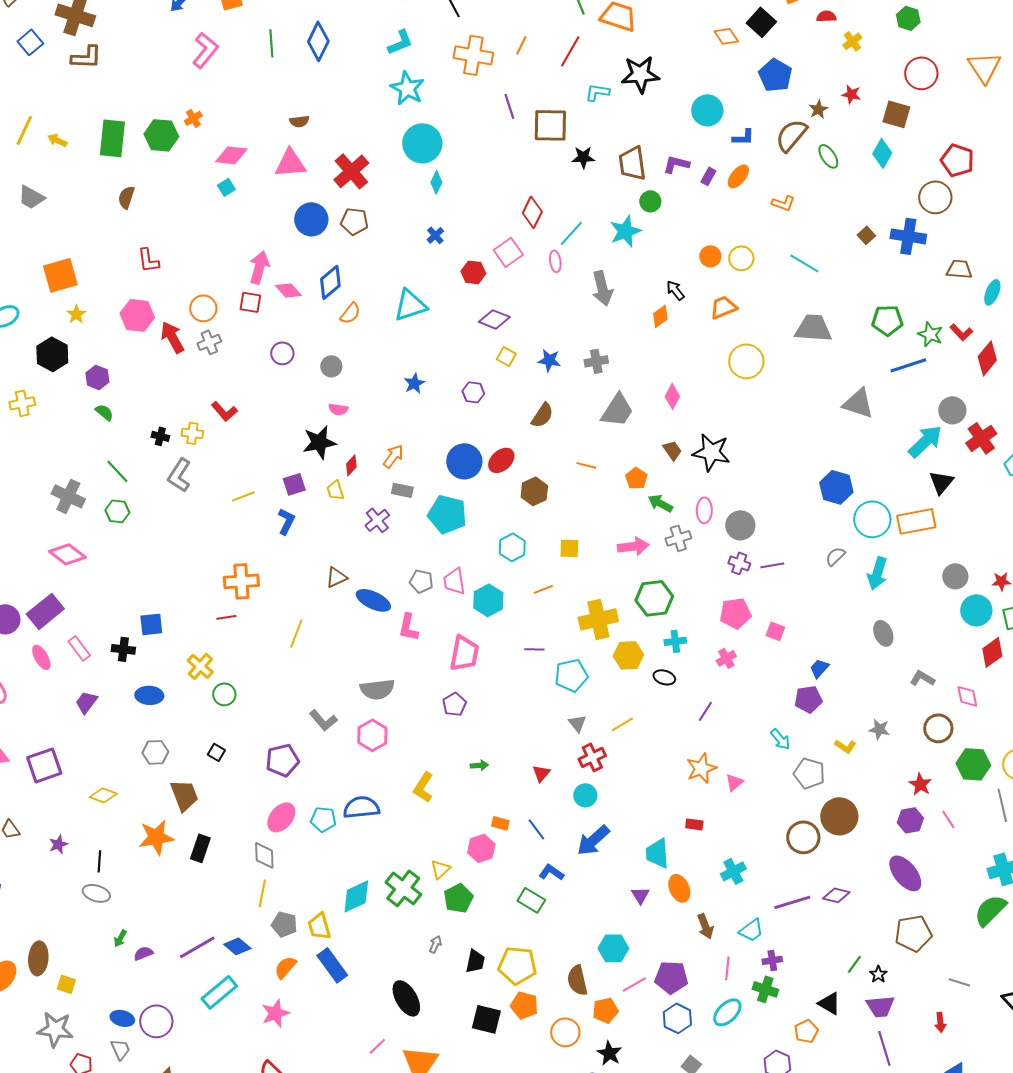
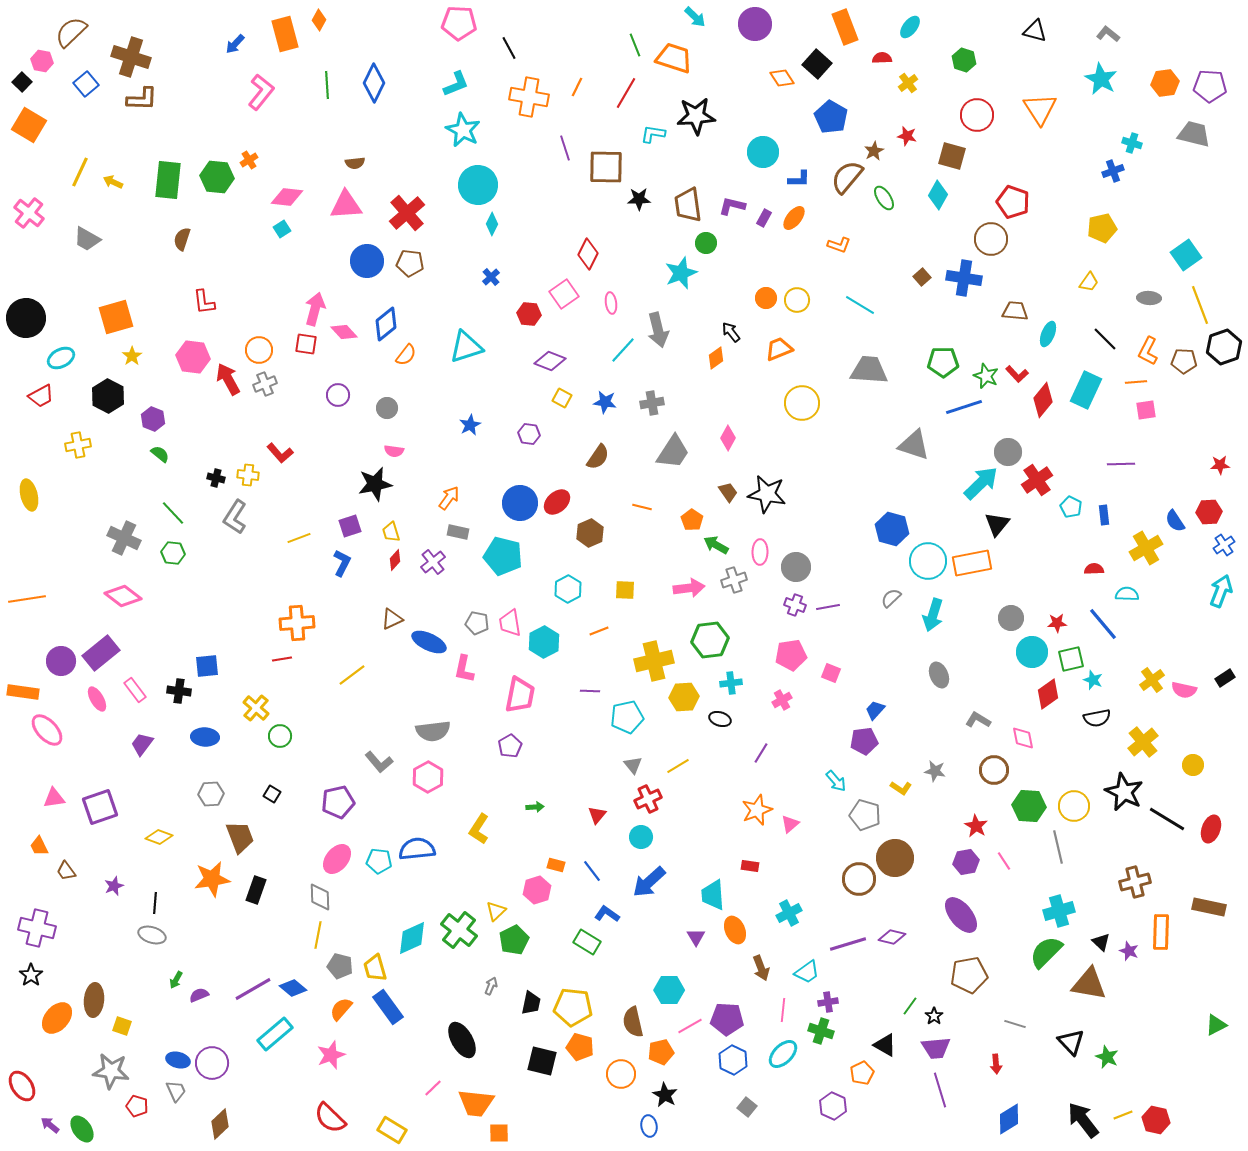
cyan line: (571, 233) -> (623, 350), moved
red diamond: (351, 465) -> (395, 560), moved
yellow line: (296, 633) -> (352, 675), turned 32

